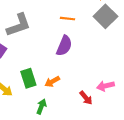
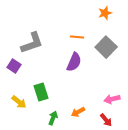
gray square: (105, 16) -> (106, 47), moved
orange arrow: (52, 82) -> (78, 112), moved
red arrow: (86, 98) -> (106, 120), moved

